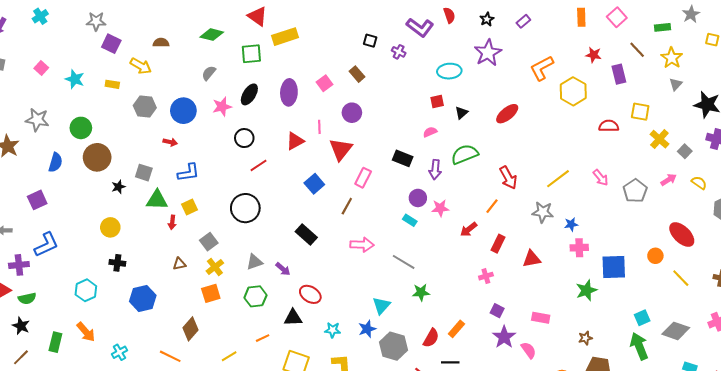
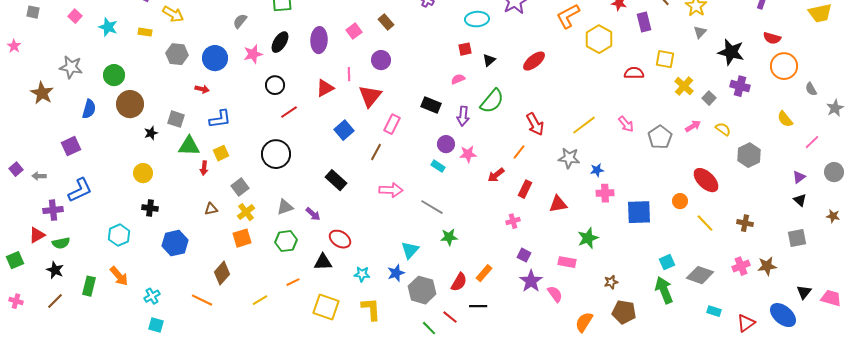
green semicircle: (465, 154) -> (492, 101), turned 152
green star: (586, 290) -> (588, 238), moved

